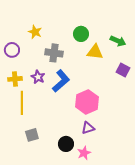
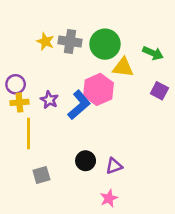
green circle: (81, 34) -> (105, 44), size x1.5
purple circle: (12, 50) -> (16, 84), moved
gray cross: (54, 53) -> (70, 41), moved
pink hexagon: (87, 102) -> (99, 89), moved
black circle: (66, 144) -> (86, 161), moved

